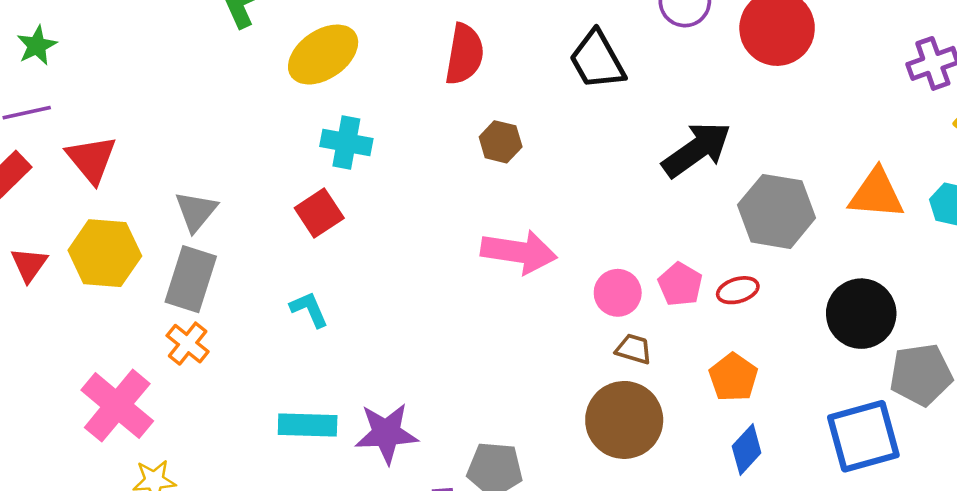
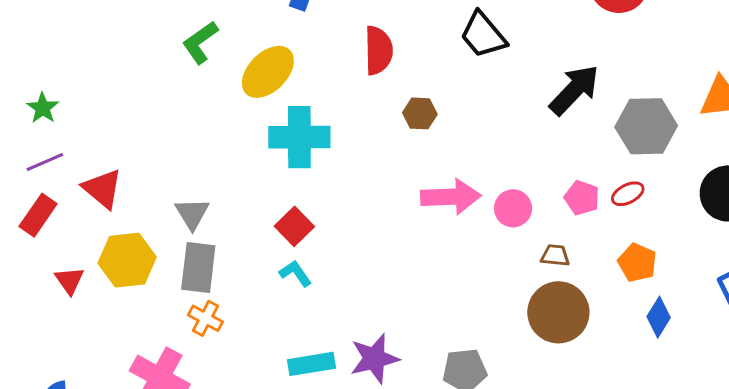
cyan cross: (346, 142) -> (299, 137), size x1.5
red square: (319, 213) -> (294, 226), moved
pink circle: (618, 293) -> (513, 208), moved

